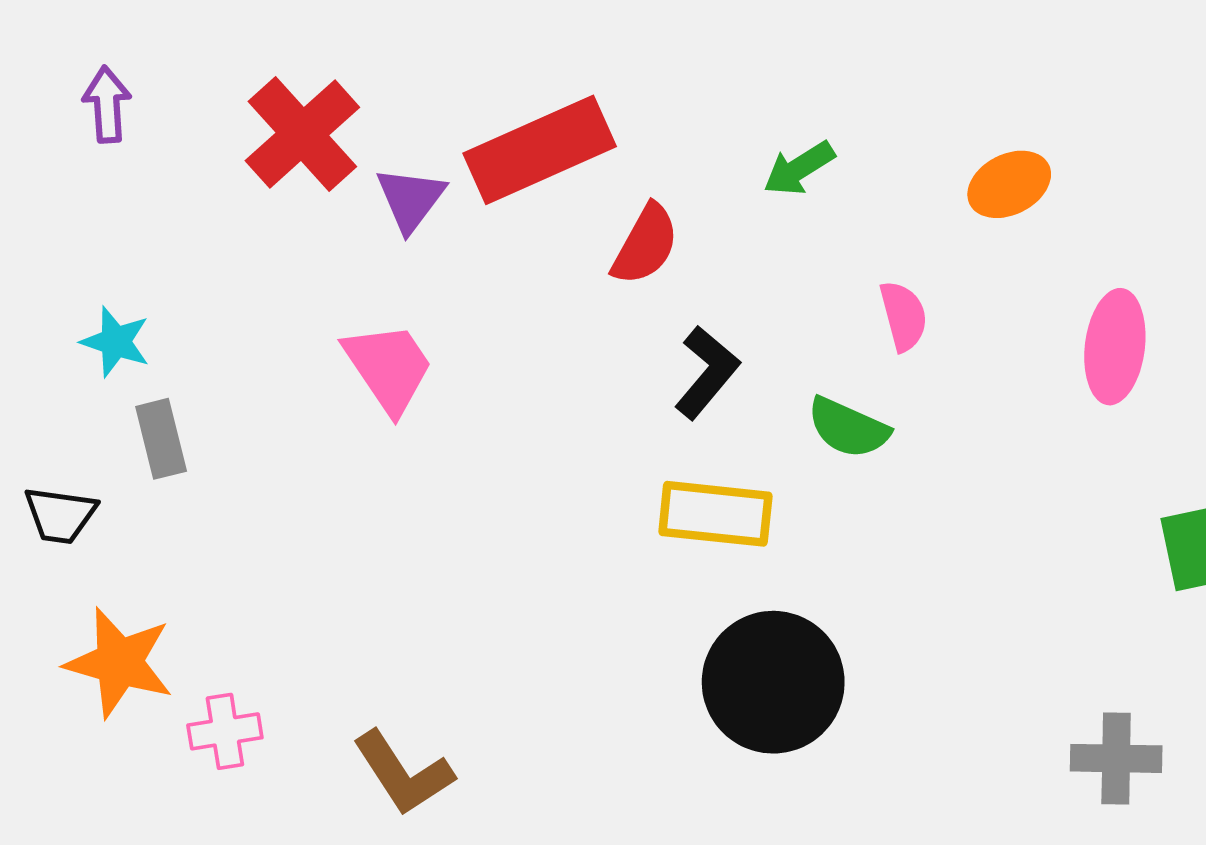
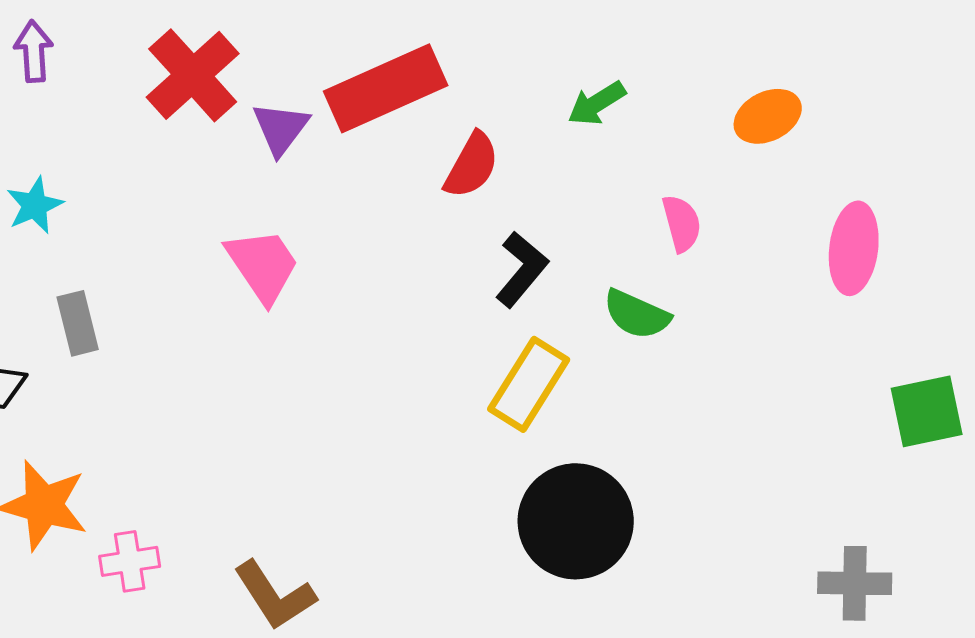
cyan star: (116, 342) -> (35, 205), moved, turned 30
yellow rectangle: (715, 514) -> (529, 384), turned -64

